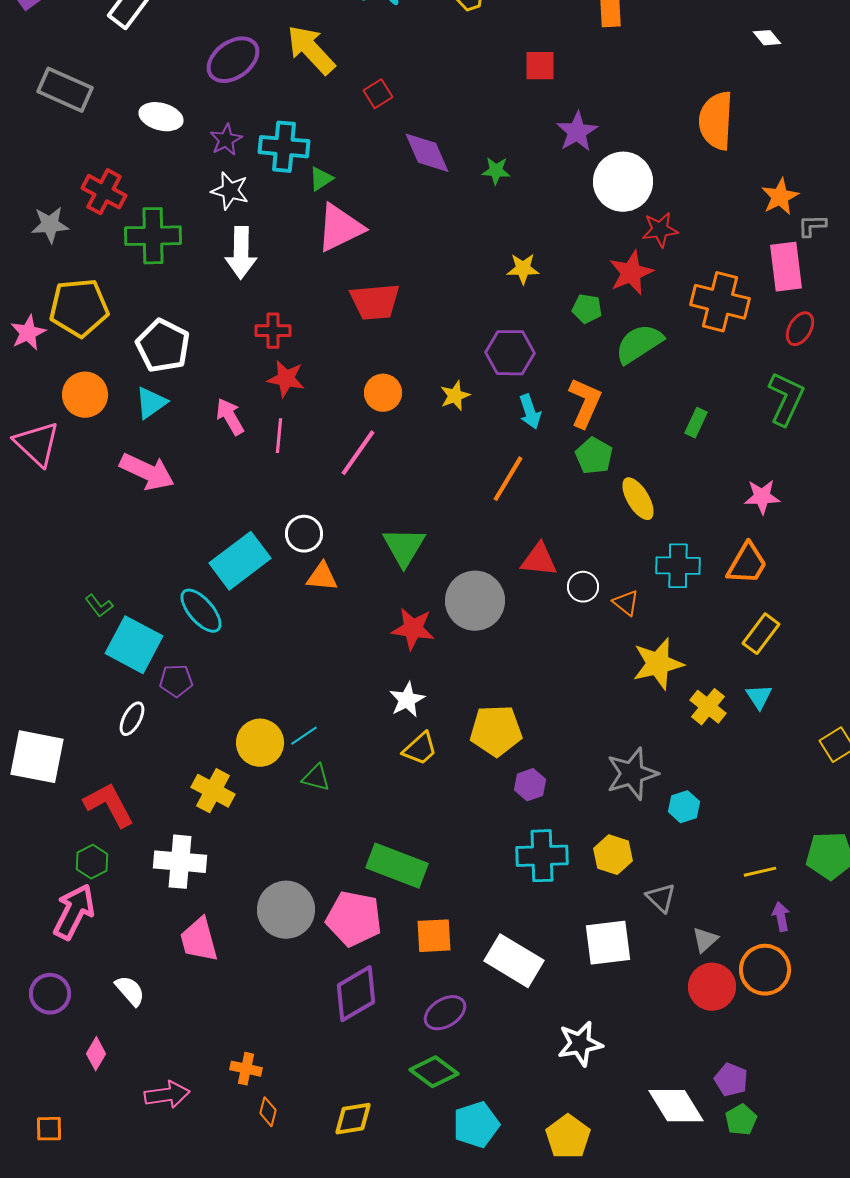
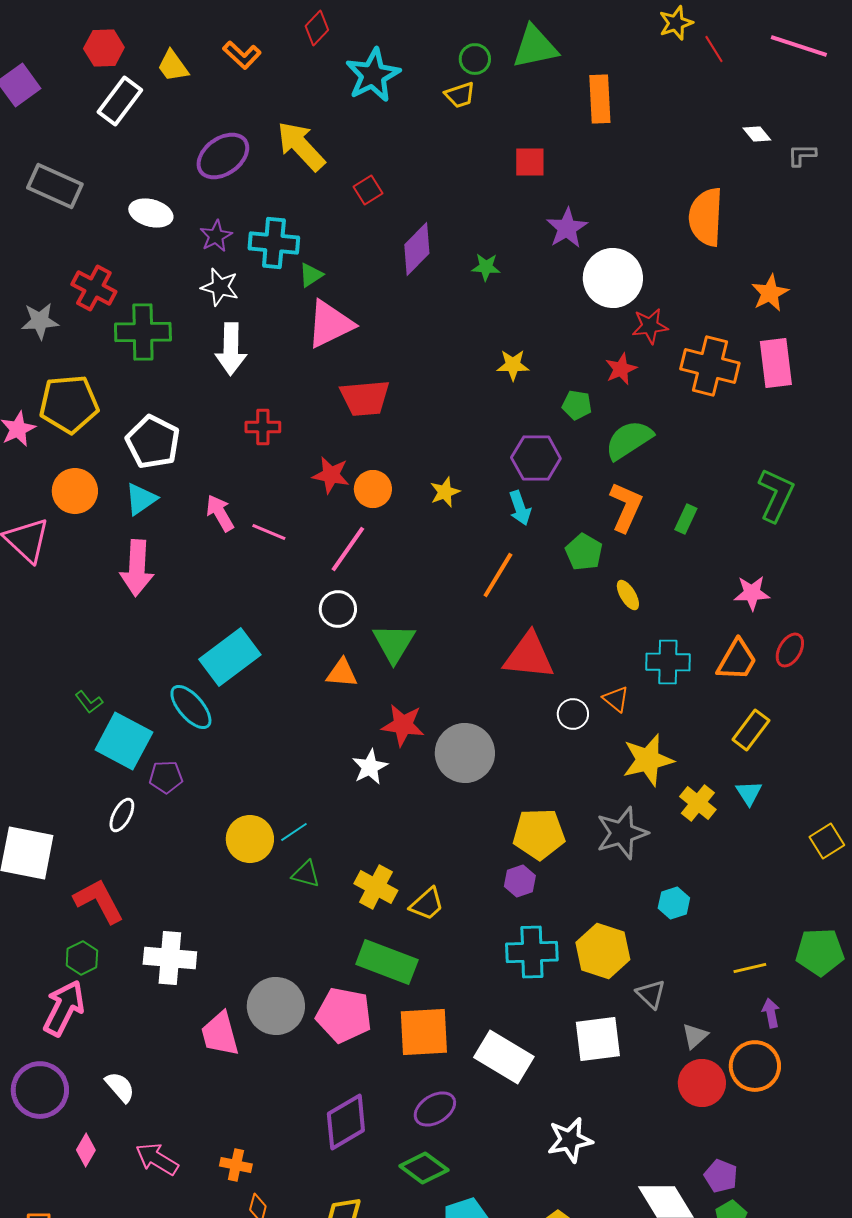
purple diamond: (427, 153) -> (417, 249), turned 68
gray L-shape: (812, 226) -> (802, 155), moved
red star: (631, 273) -> (621, 369), size x0.7
orange cross: (720, 302) -> (710, 366), moved
red ellipse: (800, 329) -> (790, 650), moved
purple hexagon: (510, 353) -> (536, 458), moved
red star: (286, 379) -> (331, 475), moved
orange L-shape: (585, 403) -> (626, 507), moved
pink line: (279, 436) -> (269, 532), turned -72
pink arrow: (147, 472) -> (137, 568), turned 68
yellow ellipse: (638, 499) -> (628, 595), size x0.7
white circle: (304, 534) -> (338, 609), moved
red triangle: (539, 560) -> (529, 656), size x1.4
orange triangle: (322, 577) -> (342, 673), moved
white circle: (583, 587) -> (573, 714), moved
gray circle: (475, 601) -> (465, 753), moved
white star: (407, 700) -> (370, 767), moved
yellow pentagon: (496, 731) -> (539, 834), moved
yellow trapezoid: (420, 749) -> (427, 904), moved
gray star: (632, 774) -> (622, 833), moved
yellow cross: (213, 791) -> (376, 887), moved
yellow hexagon: (613, 855) -> (603, 951), size x1.4
orange square: (434, 936) -> (424, 1032), size x1.4
pink trapezoid: (199, 940) -> (220, 1034), moved
purple circle: (50, 994) -> (40, 1090), size x1.4
purple diamond: (356, 994) -> (346, 1122), moved
pink arrow: (167, 1095) -> (157, 1159), moved, turned -141

